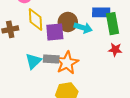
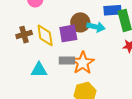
yellow diamond: (35, 19) -> (45, 35), moved
cyan triangle: (33, 61) -> (39, 70), moved, turned 48

